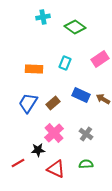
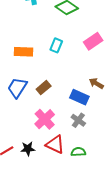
blue rectangle: (81, 95) -> (79, 97), moved
black star: (38, 150) -> (28, 149), moved
red triangle: (56, 169) -> (55, 144), moved

